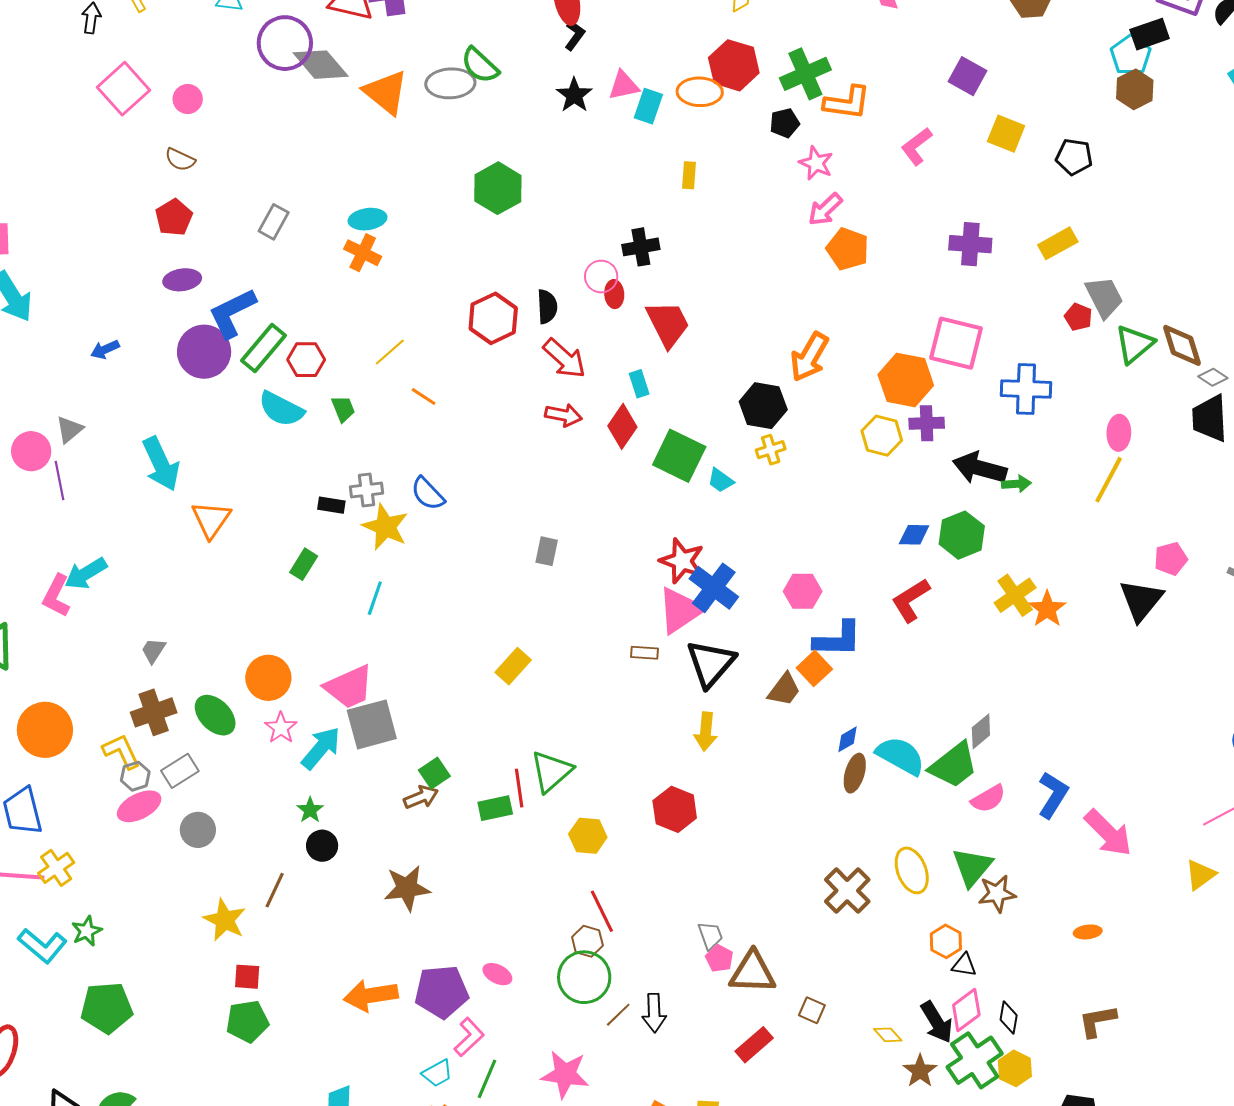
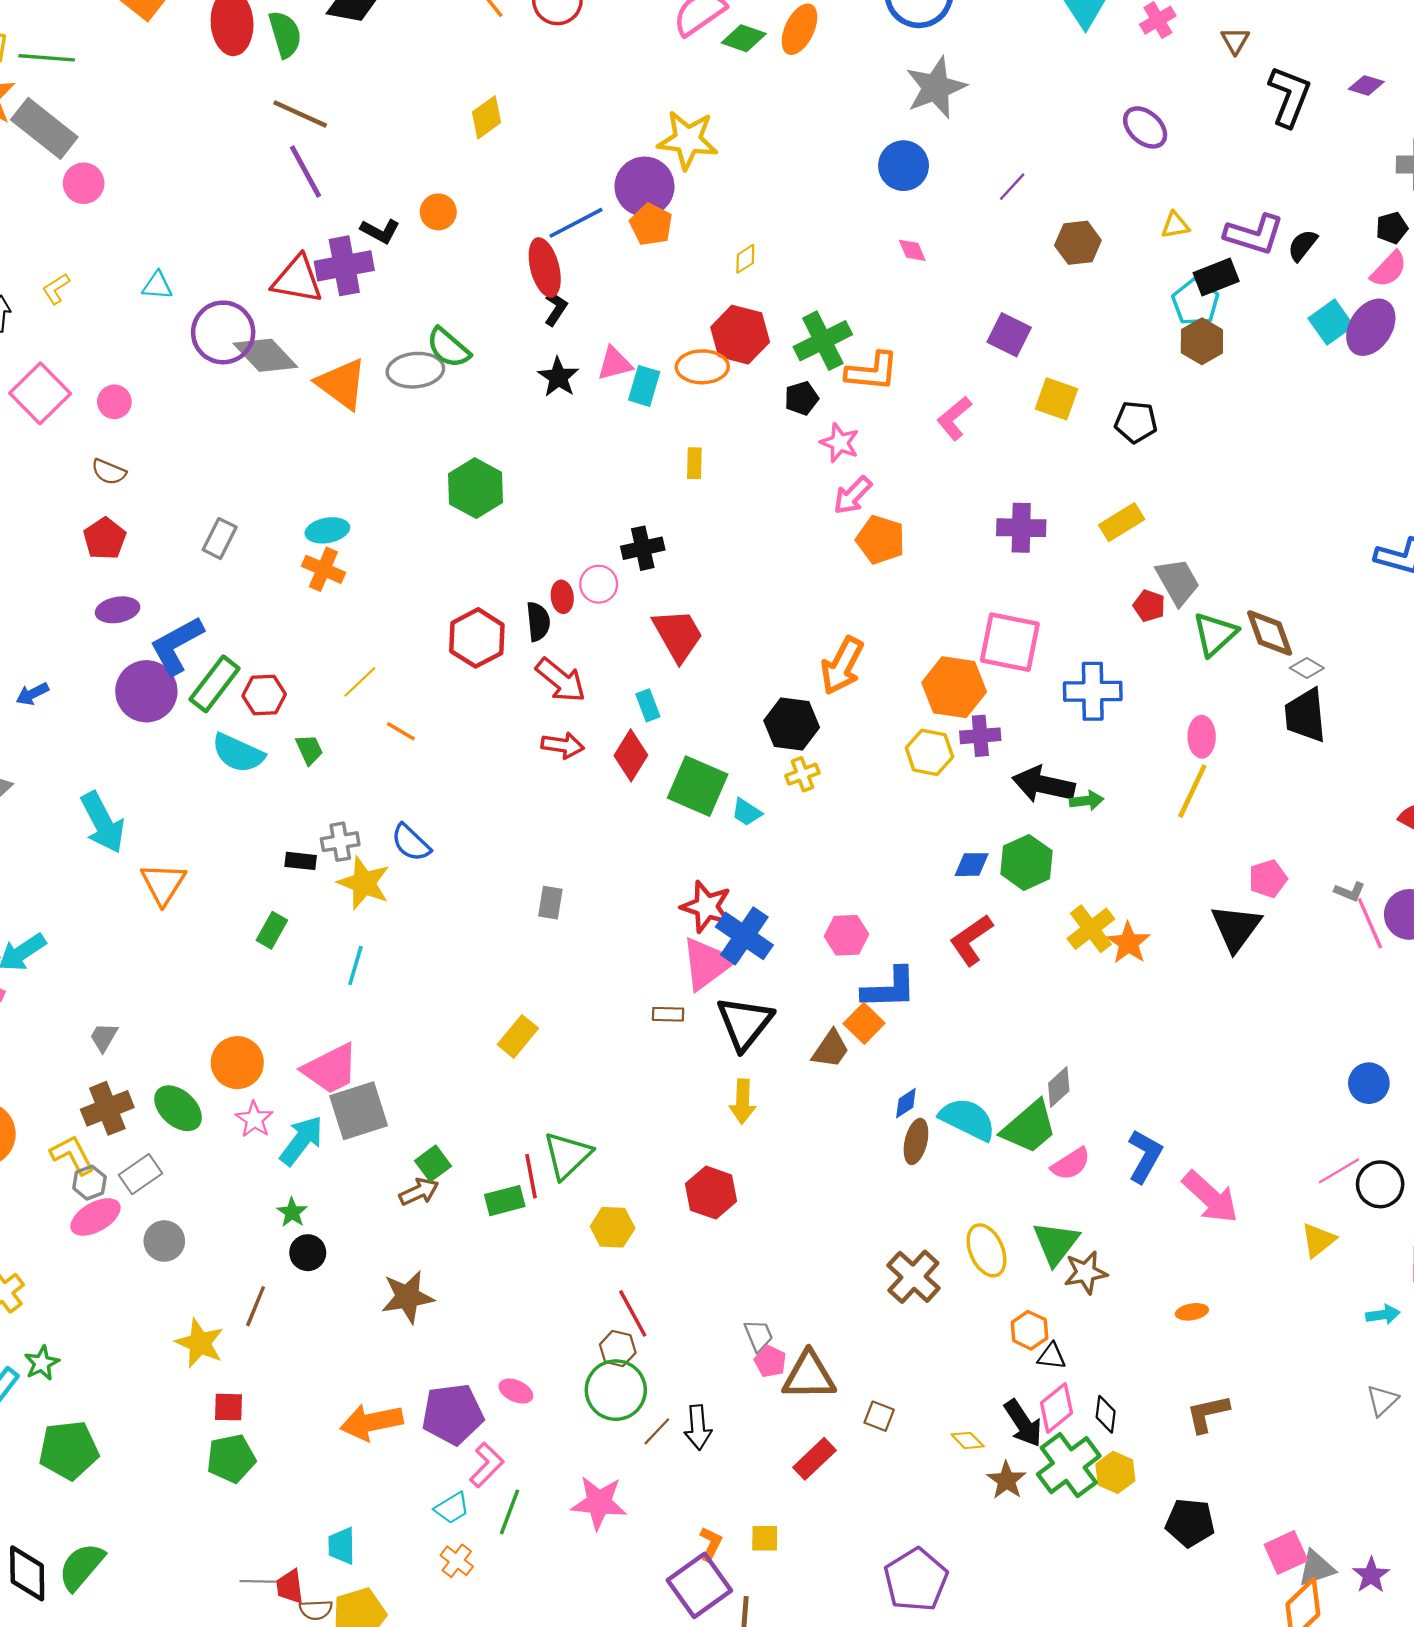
red ellipse: (614, 294) -> (562, 597), moved

